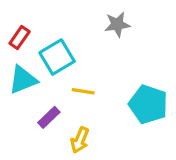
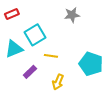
red rectangle: (20, 37) -> (12, 14), moved, turned 32
yellow arrow: (80, 140) -> (58, 82), moved

